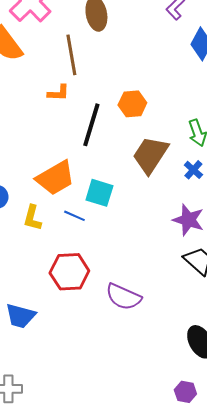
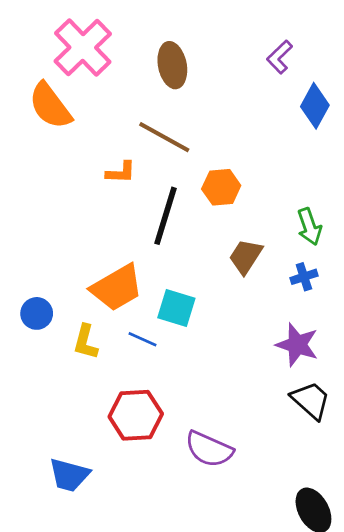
brown line: (71, 55) -> (164, 137), moved, turned -51
brown trapezoid: (150, 155) -> (246, 256), size x0.7
blue cross: (193, 170) -> (304, 277), turned 30

